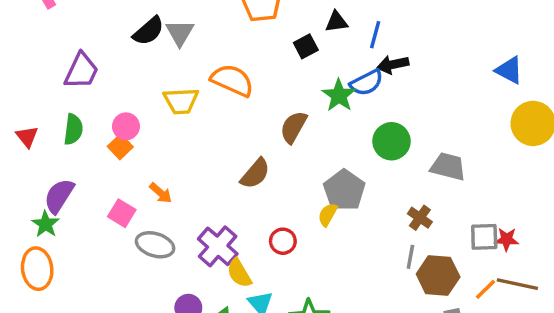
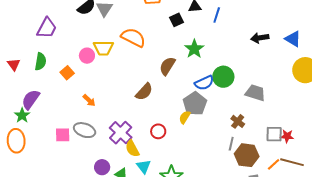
black arrow: (393, 65) -> (260, 38), moved
blue semicircle: (366, 83) -> (204, 83), moved
pink circle: (126, 126) -> (87, 56), moved
pink square: (122, 213) -> (63, 135), moved, turned -35

